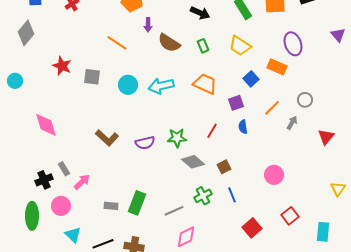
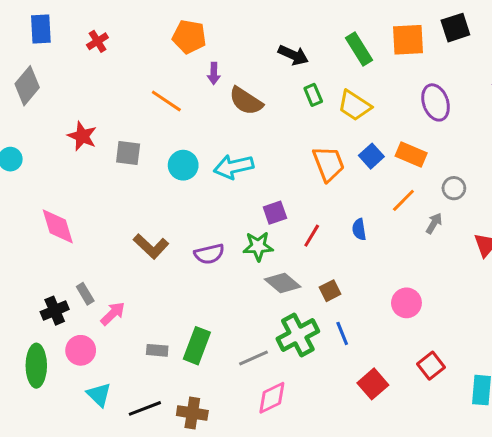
green rectangle: (203, 46) -> (313, 95), moved
orange rectangle: (277, 67) -> (411, 154), moved
orange trapezoid: (205, 84) -> (328, 164), moved, turned 45
purple square: (236, 103) -> (275, 213), moved
green cross: (203, 196) -> (298, 335), size x1.5

